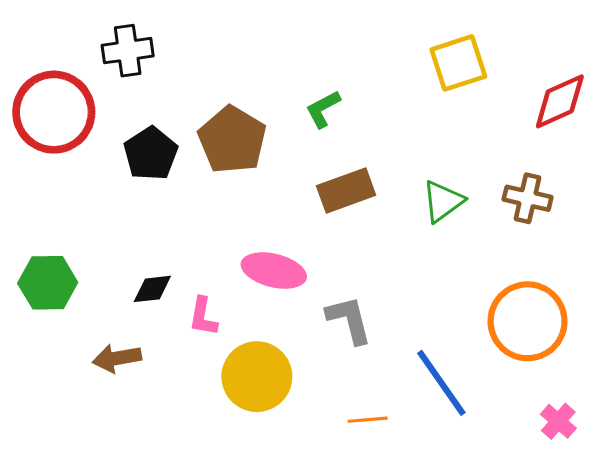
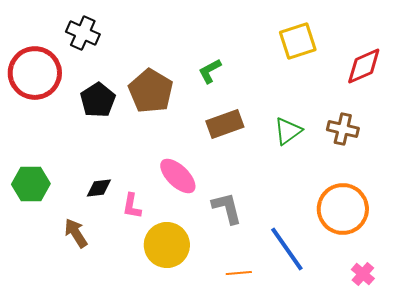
black cross: (128, 51) -> (83, 33), turned 32
pink ellipse: (274, 271) -> (178, 176), turned 30
brown arrow: (117, 358) -> (76, 233), turned 68

